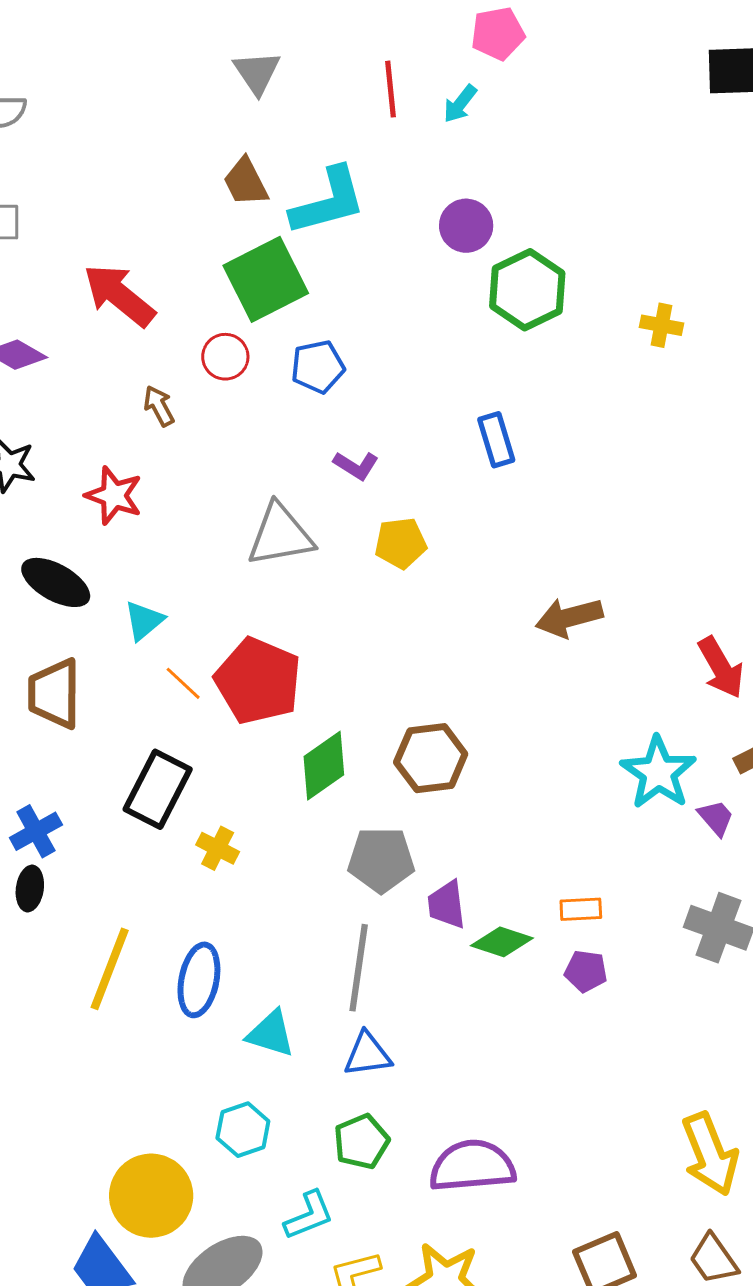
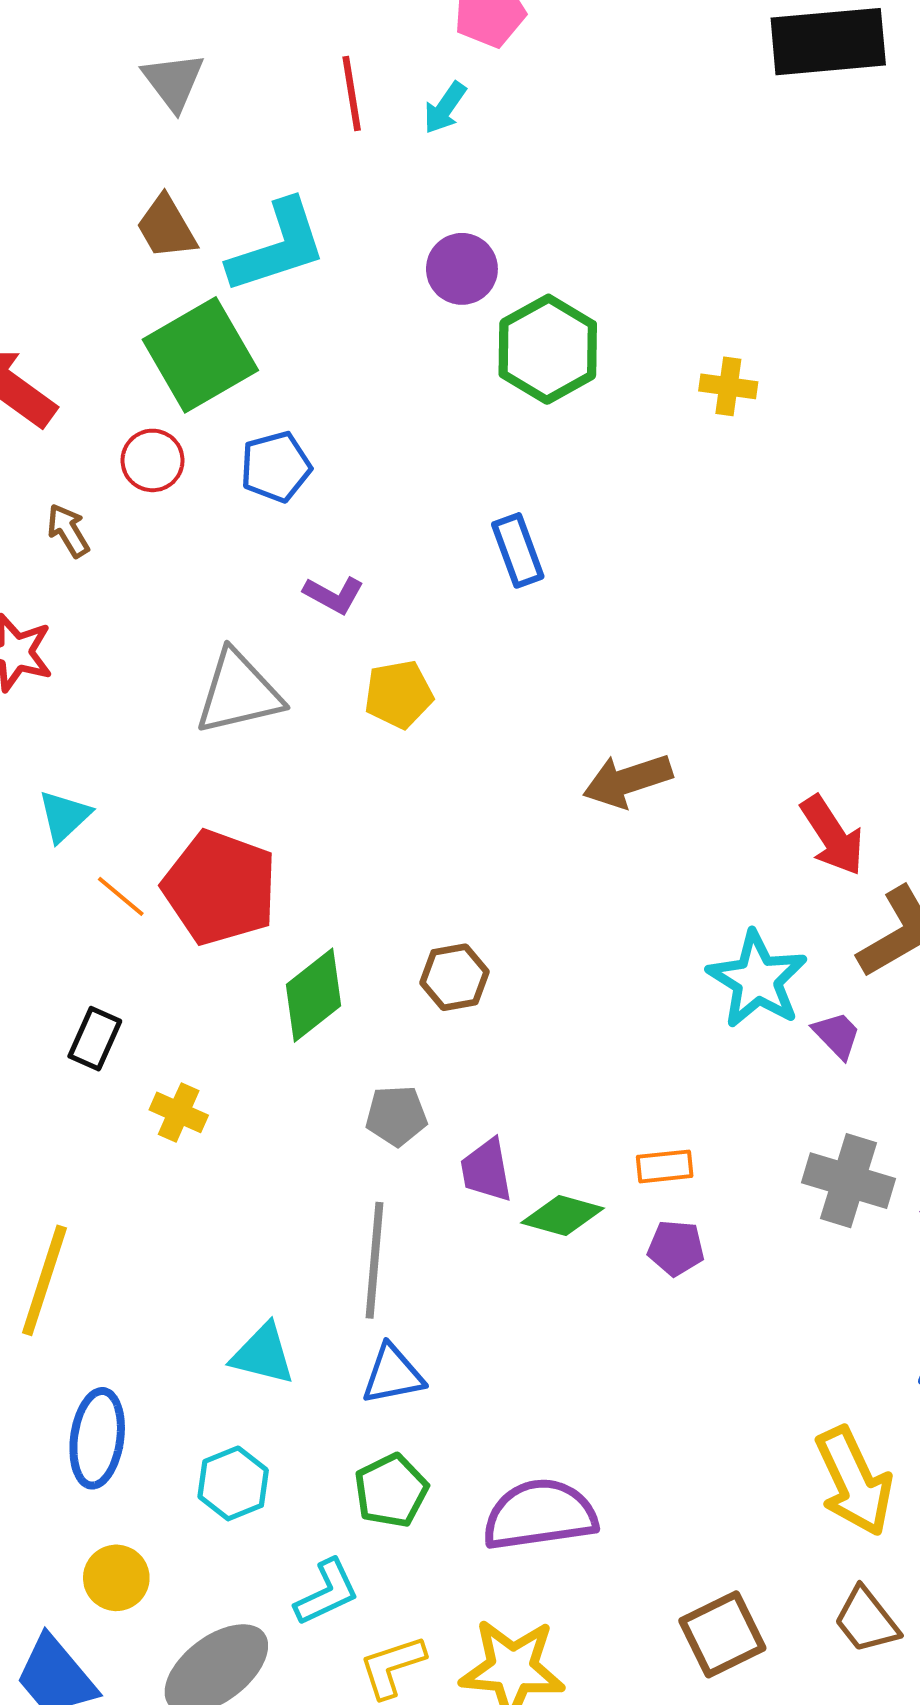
brown hexagon: (431, 758) -> (455, 977), size x0.7
black rectangle: (158, 789) -> (95, 1039), size x0.6
gray pentagon: (381, 860) -> (396, 1116), size x0.7
blue ellipse: (199, 980) -> (97, 1438), moved
yellow circle: (151, 1196) -> (116, 1578), size x0.6

